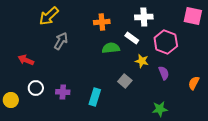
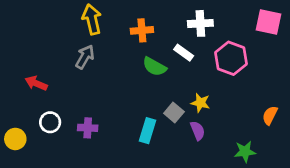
yellow arrow: (49, 16) -> (92, 19), moved, turned 120
green semicircle: (111, 48) -> (154, 67), turned -144
yellow star: (142, 61) -> (200, 103), moved
purple semicircle: (164, 73) -> (198, 131), moved
cyan rectangle: (95, 97) -> (148, 131), moved
green star: (160, 109) -> (245, 151), moved

